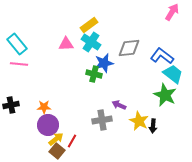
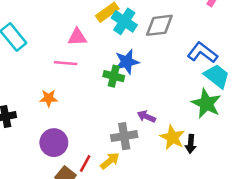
cyan cross: (91, 42) -> (124, 21), moved
gray diamond: (129, 48) -> (159, 25), moved
pink line: (19, 64) -> (66, 63), moved
orange star: (44, 107) -> (49, 98), moved
yellow arrow: (56, 139) -> (110, 161), moved

